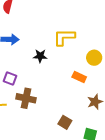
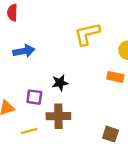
black star: (40, 56) -> (60, 83), moved

